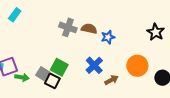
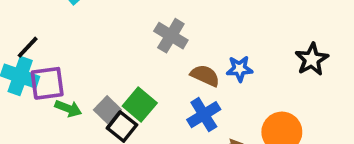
brown semicircle: (89, 29) -> (205, 76), moved
black star: (156, 32) -> (312, 59), moved

